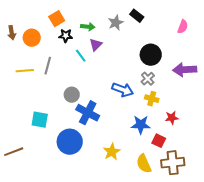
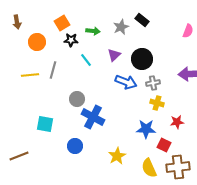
brown arrow: (12, 33) -> (17, 22), moved
purple triangle: (96, 45) -> (114, 55), moved
black circle: (151, 55) -> (142, 59), moved
gray cross: (148, 79) -> (153, 83), turned 32
blue arrow: (123, 90) -> (126, 82), moved
blue circle: (70, 142) -> (75, 146), size x0.6

